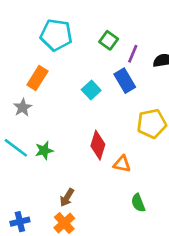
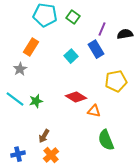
green square: (109, 40) -> (73, 17), moved
red diamond: (98, 145) -> (76, 97), turned -75
brown arrow: (67, 197) -> (44, 136), moved
green semicircle: (138, 203) -> (106, 140), size x1.5

